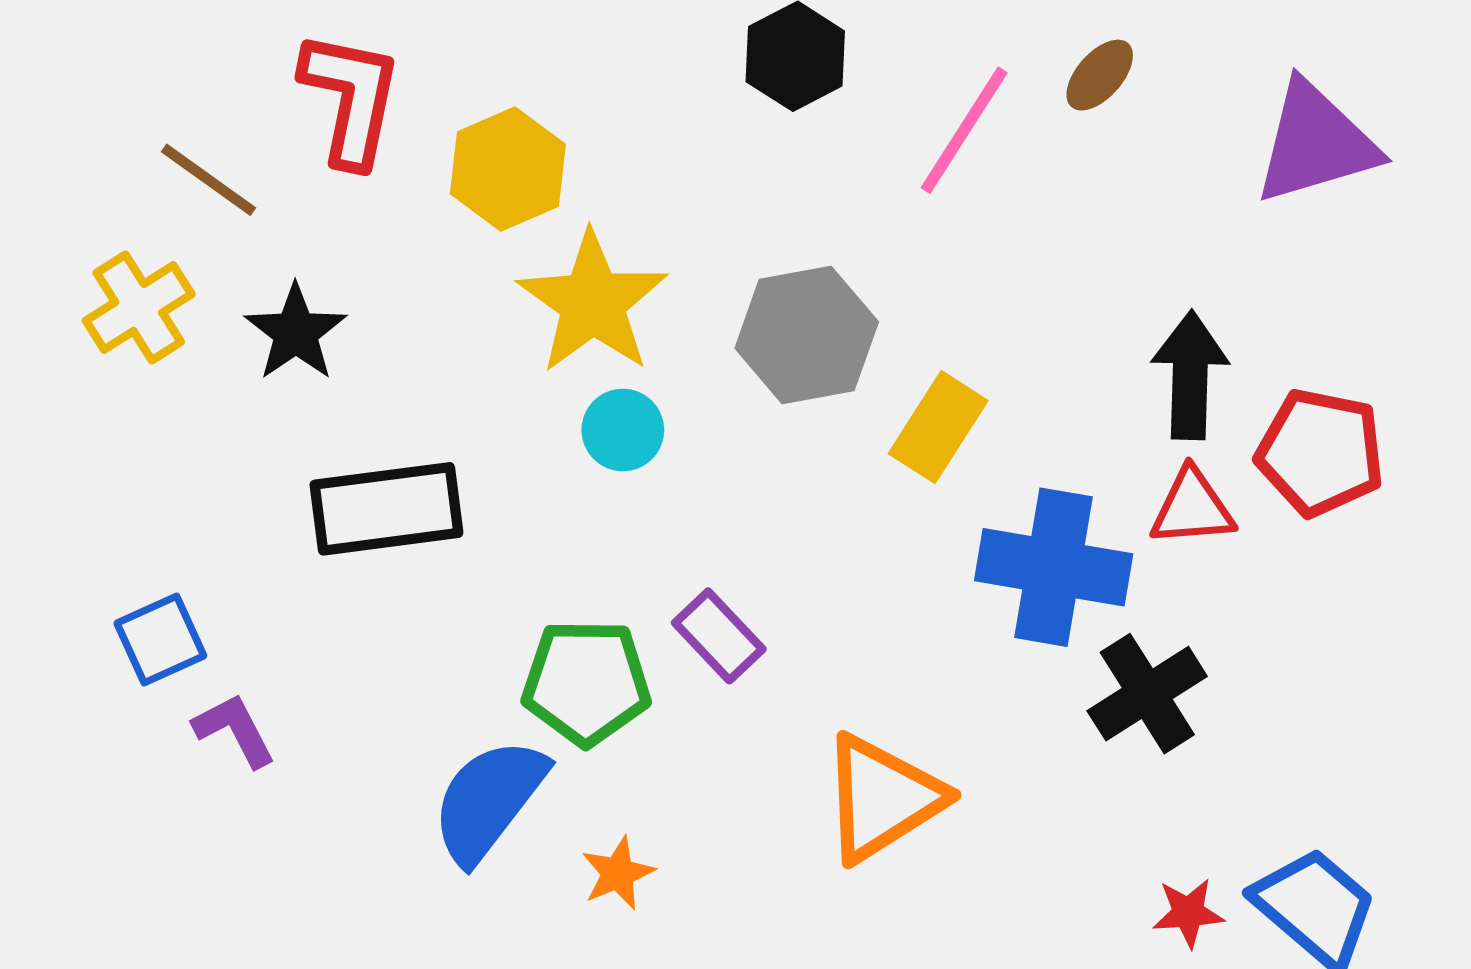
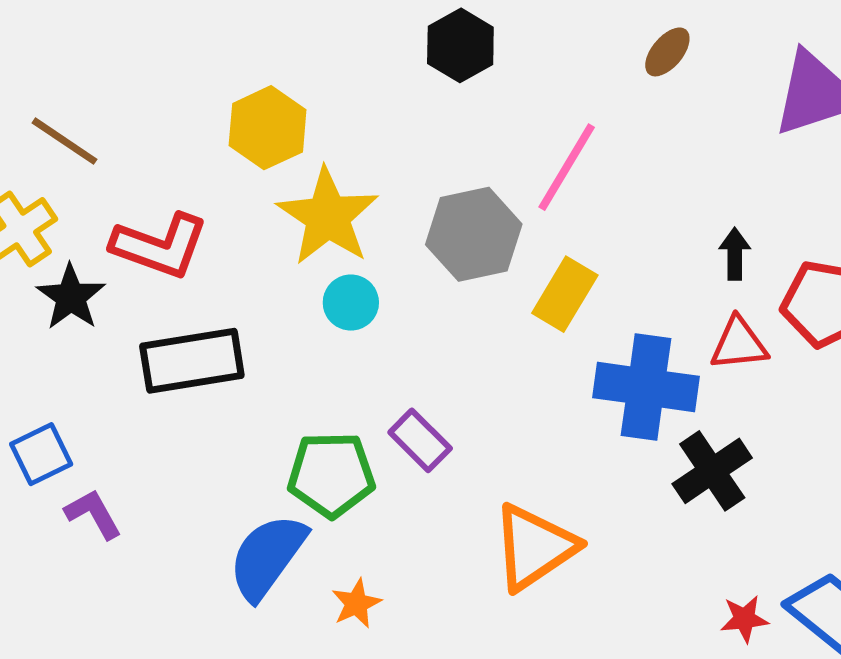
red L-shape: (351, 98) -> (160, 246), moved, turned 100
pink line: (964, 130) -> (567, 167), moved
black star: (296, 332) -> (71, 297), moved
black arrow: (1190, 375) -> (735, 254), size x0.6

